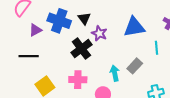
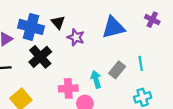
cyan line: (156, 48) -> (141, 63), moved
black cross: (81, 49) -> (40, 57), moved
pink cross: (78, 80) -> (68, 88), moved

